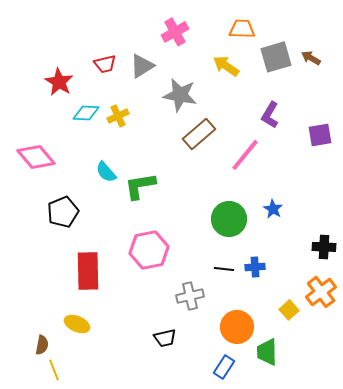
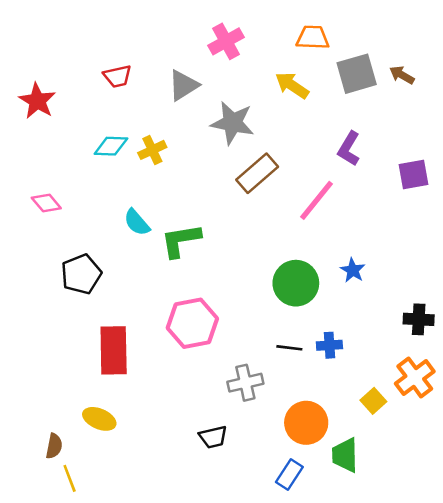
red trapezoid: (105, 64) -> (117, 76), moved
red star: (59, 82) -> (37, 101), moved
pink diamond: (36, 157) -> (46, 203), size x0.6

